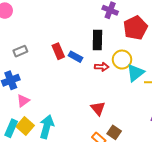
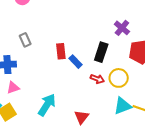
gray rectangle: (20, 51) -> (25, 40), turned 72
cyan triangle: (135, 73) -> (123, 106), moved
cyan arrow: (47, 127) -> (47, 105), moved

